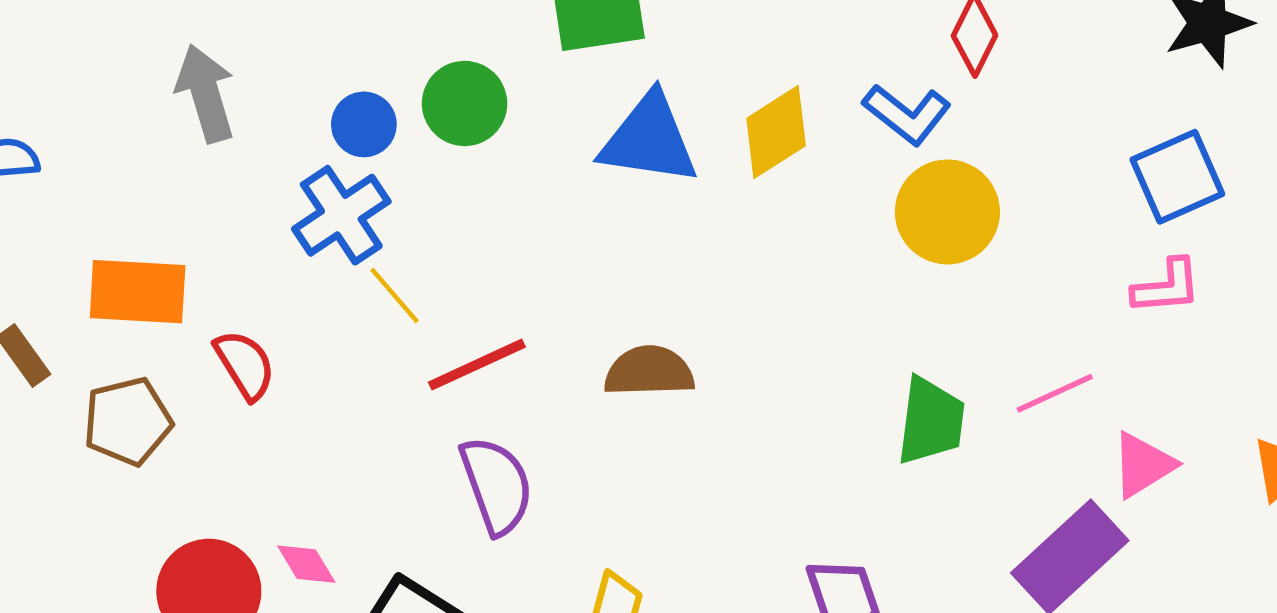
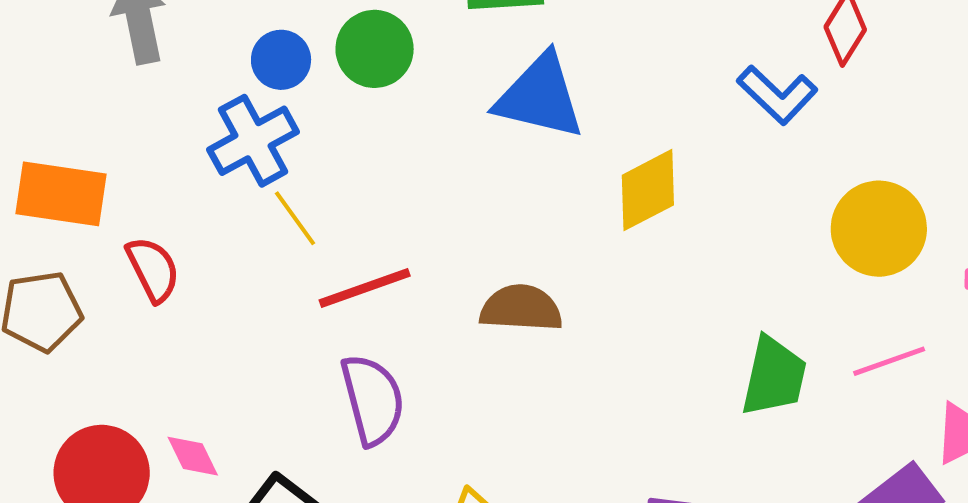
yellow diamond: (776, 132) -> (648, 190), moved
yellow circle: (947, 212) -> (879, 229), moved

